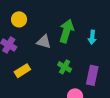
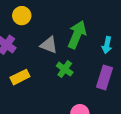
green cross: (65, 67) -> (65, 69), moved
purple rectangle: (92, 75) -> (105, 77), moved

